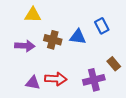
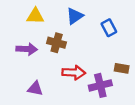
blue triangle: (78, 37) -> (75, 16), moved, turned -42
brown rectangle: (114, 64) -> (122, 68), turned -40
red arrow: (56, 79) -> (74, 73), moved

